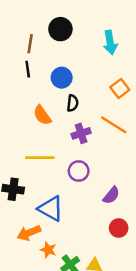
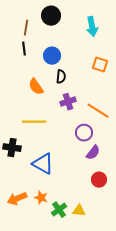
orange square: (120, 89) -> (100, 65), turned -35
orange line: (114, 125) -> (98, 111), moved
purple circle: (79, 171) -> (84, 133), moved
orange arrow: (29, 233) -> (17, 199), moved

